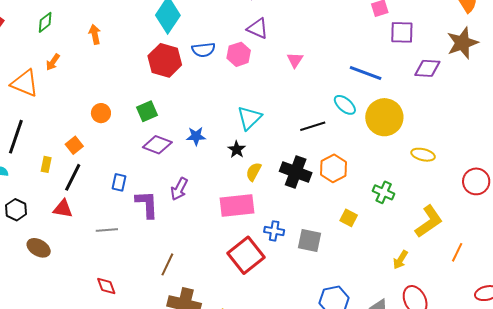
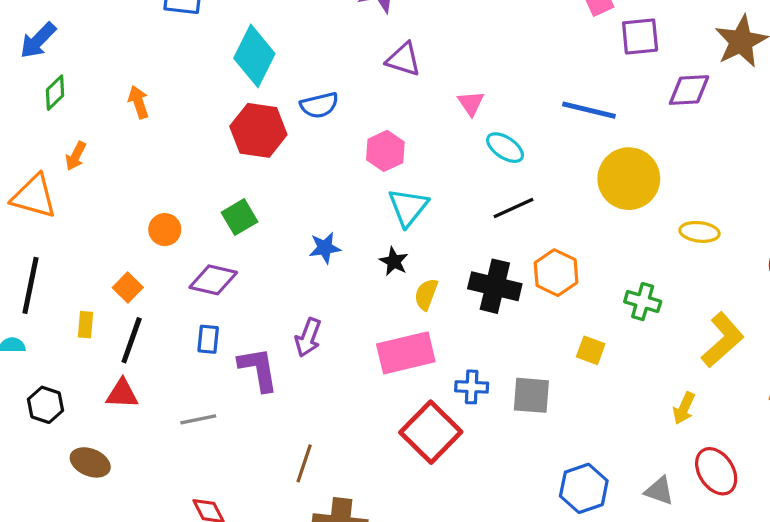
pink hexagon: (239, 54) -> (385, 151), moved
cyan ellipse: (345, 105) -> (505, 148), moved
purple diamond: (157, 145) -> (213, 280), moved

